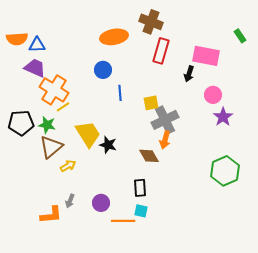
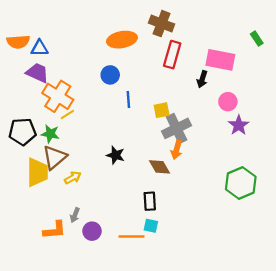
yellow trapezoid: (88, 134) -> (37, 172), moved, turned 32
purple circle: (101, 203) -> (92, 231), moved

